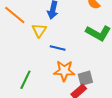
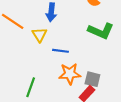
gray square: (85, 78) -> (92, 79), turned 35

